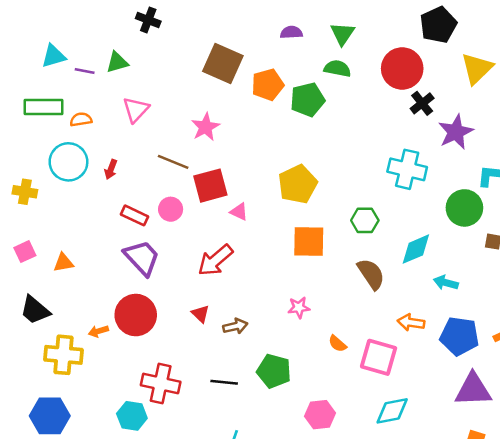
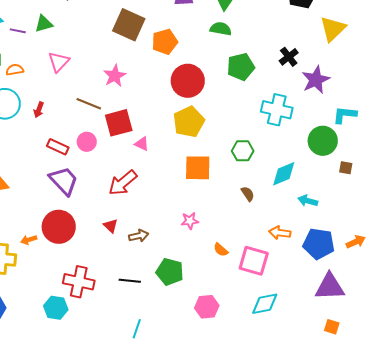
red circle: (402, 68) -> (188, 81), moved
green pentagon: (308, 100) -> (241, 67), moved
brown semicircle: (371, 274) -> (248, 194), size x0.6

